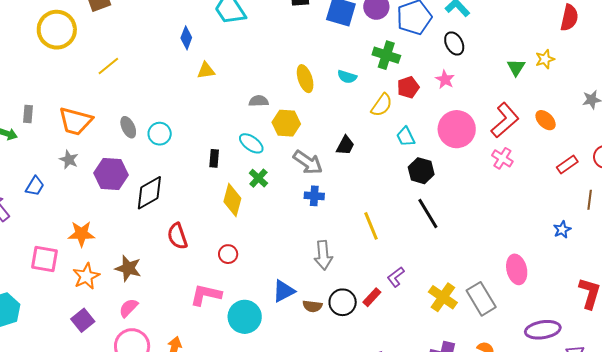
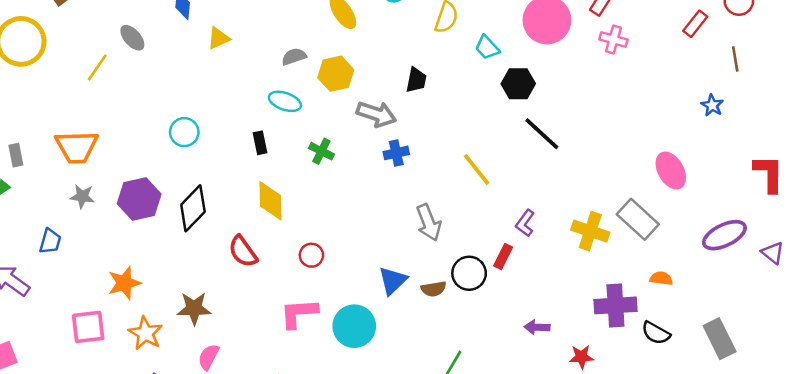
gray ellipse: (128, 127) -> (132, 38), moved
cyan ellipse: (251, 143) -> (285, 101), moved
yellow diamond: (232, 200) -> (271, 201), moved

